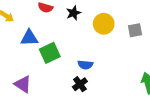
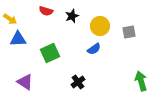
blue triangle: (29, 38) -> (18, 39), moved
blue semicircle: (85, 65) -> (94, 49), moved, turned -40

